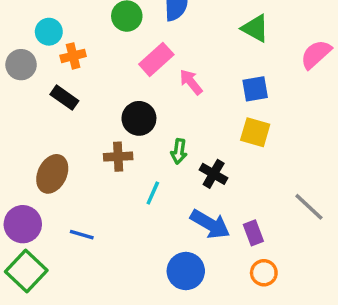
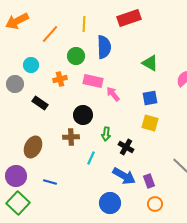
orange cross: (73, 56) -> (60, 79), moved
pink rectangle: (156, 59) -> (93, 81), turned 54

